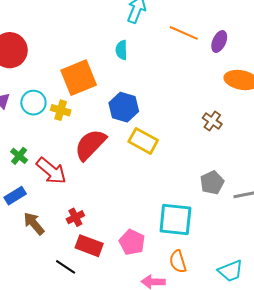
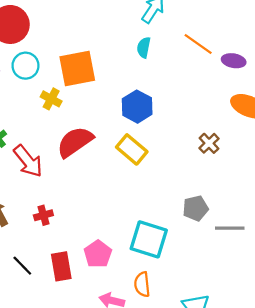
purple ellipse: (219, 41) -> (234, 61), turned 65
cyan semicircle: (121, 50) -> (144, 47), moved
cyan circle: (33, 103) -> (25, 66), moved
blue hexagon: (124, 107) -> (137, 107), moved
red rectangle: (89, 246) -> (61, 266), moved, turned 48

